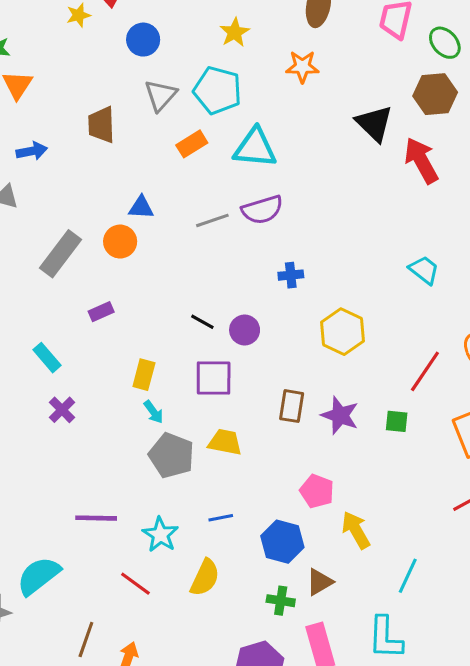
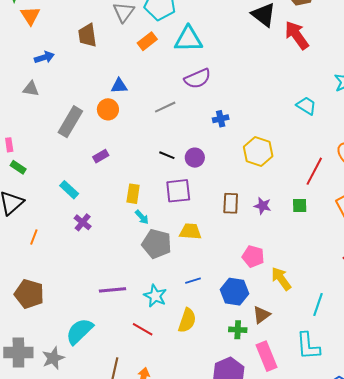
gray line: (212, 220) -> (165, 107), moved
purple star: (340, 415) -> (263, 206), size x0.7

